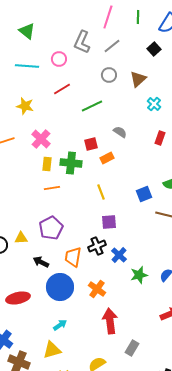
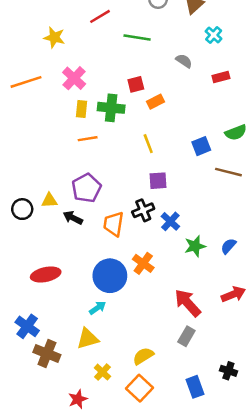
green line: (92, 106) -> (137, 37), turned 35
gray semicircle: (120, 132) -> (184, 61), moved
red rectangle: (160, 138) -> (221, 77), turned 56
black arrow: (41, 262) -> (73, 218), moved
blue circle: (60, 287) -> (110, 276), moved
red arrow: (110, 321) -> (188, 303), moved, turned -35

